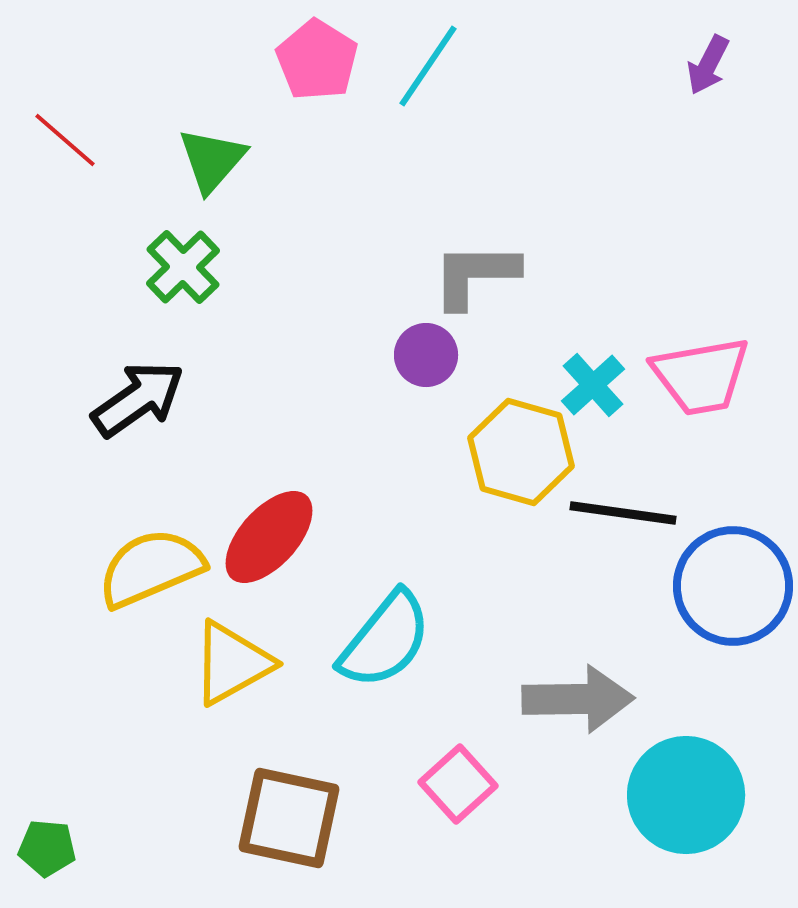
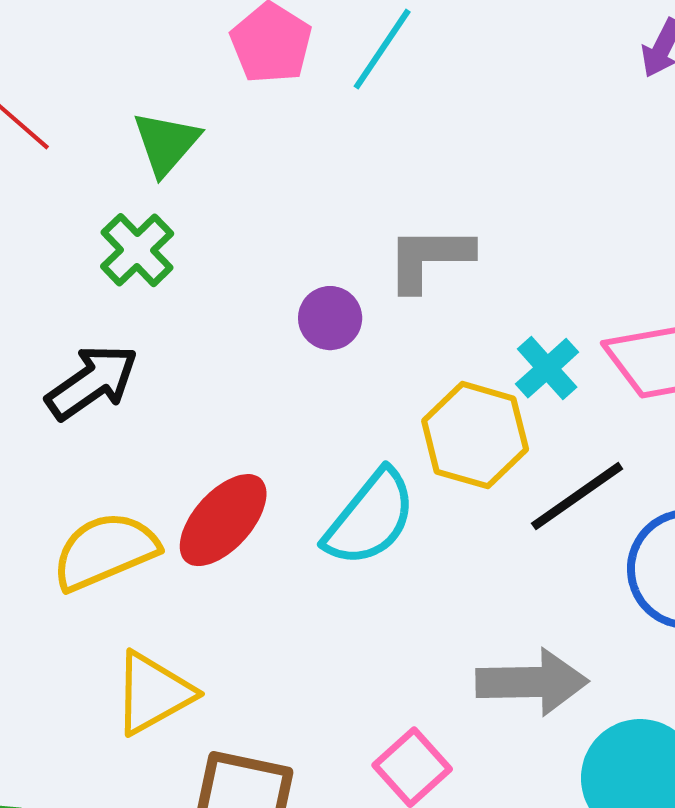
purple circle: (426, 355) -> (330, 318), moved
black line: (623, 513) -> (577, 496), turned -43
cyan semicircle: (385, 640) -> (370, 518), moved
yellow triangle: (232, 663) -> (153, 693), moved

